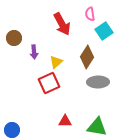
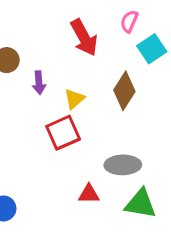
pink semicircle: (90, 14) -> (129, 21), turned 32
gray ellipse: (98, 82) -> (123, 165), moved

